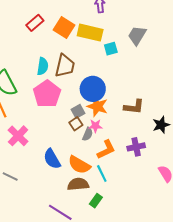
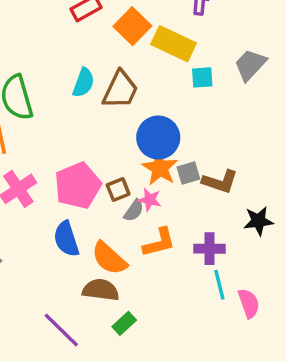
pink pentagon: (47, 94) -> (78, 185), moved
gray square: (78, 111) -> (188, 173), moved
cyan line: (102, 173) -> (219, 285), moved

